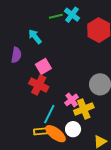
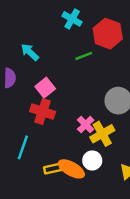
green line: (56, 16) -> (84, 56), moved
cyan line: (49, 114) -> (23, 147), moved

